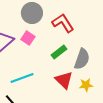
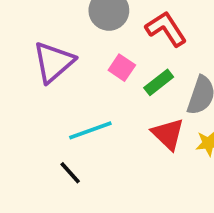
pink square: (28, 38) -> (122, 68), moved

